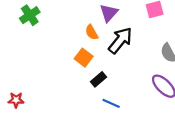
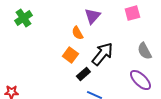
black arrow: (120, 40) -> (102, 54), moved

